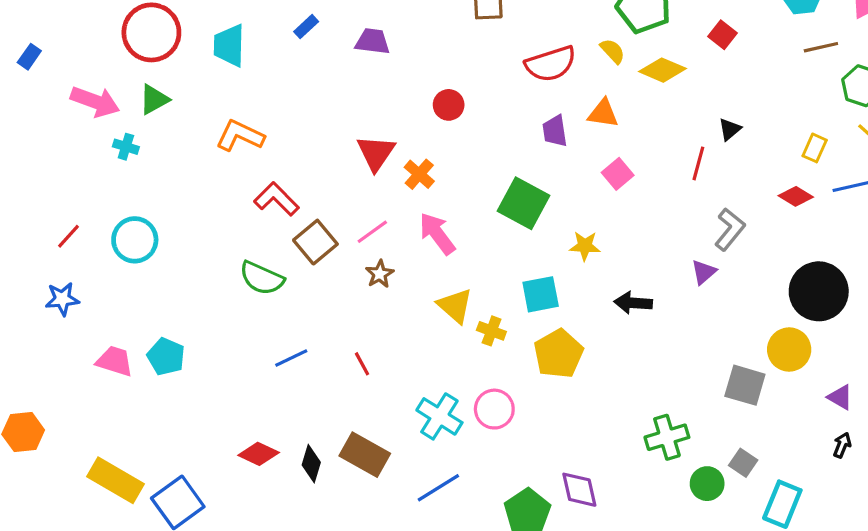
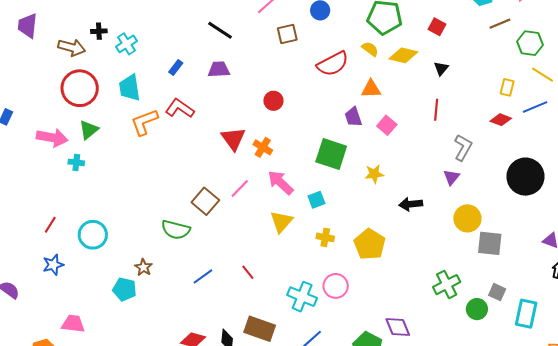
black triangle: (730, 129) -> (441, 69), moved
purple trapezoid: (555, 131) -> (353, 117), moved
orange L-shape: (240, 136) -> (144, 122), moved, turned -36
red L-shape: (276, 199) -> (180, 108), moved
cyan circle: (135, 240) -> (93, 235), moved
brown star: (380, 274) -> (143, 267), moved
cyan square: (541, 294) -> (316, 200), moved, size x0.7
yellow triangle: (455, 306) -> (281, 222), moved, turned 40
yellow circle: (789, 350) -> (467, 218), moved
pink trapezoid: (115, 361) -> (73, 324), moved

